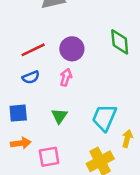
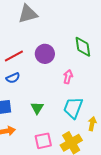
pink arrow: (66, 77) -> (68, 77), moved
pink square: (49, 157) -> (43, 141), moved

